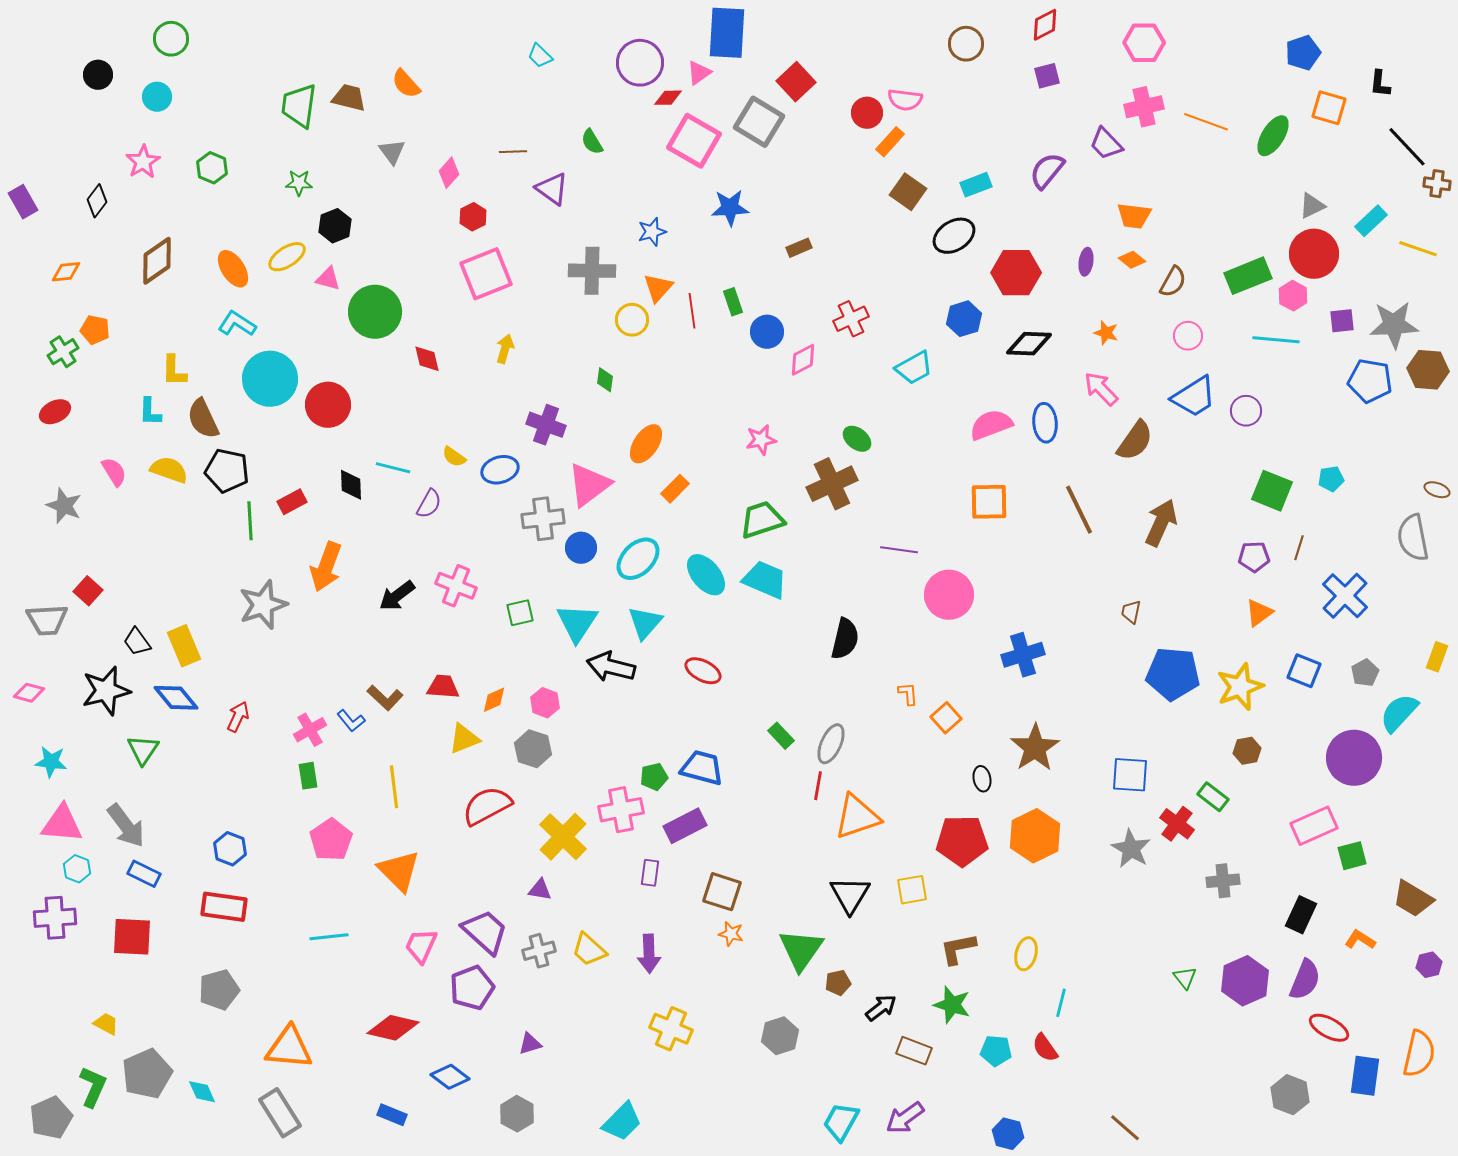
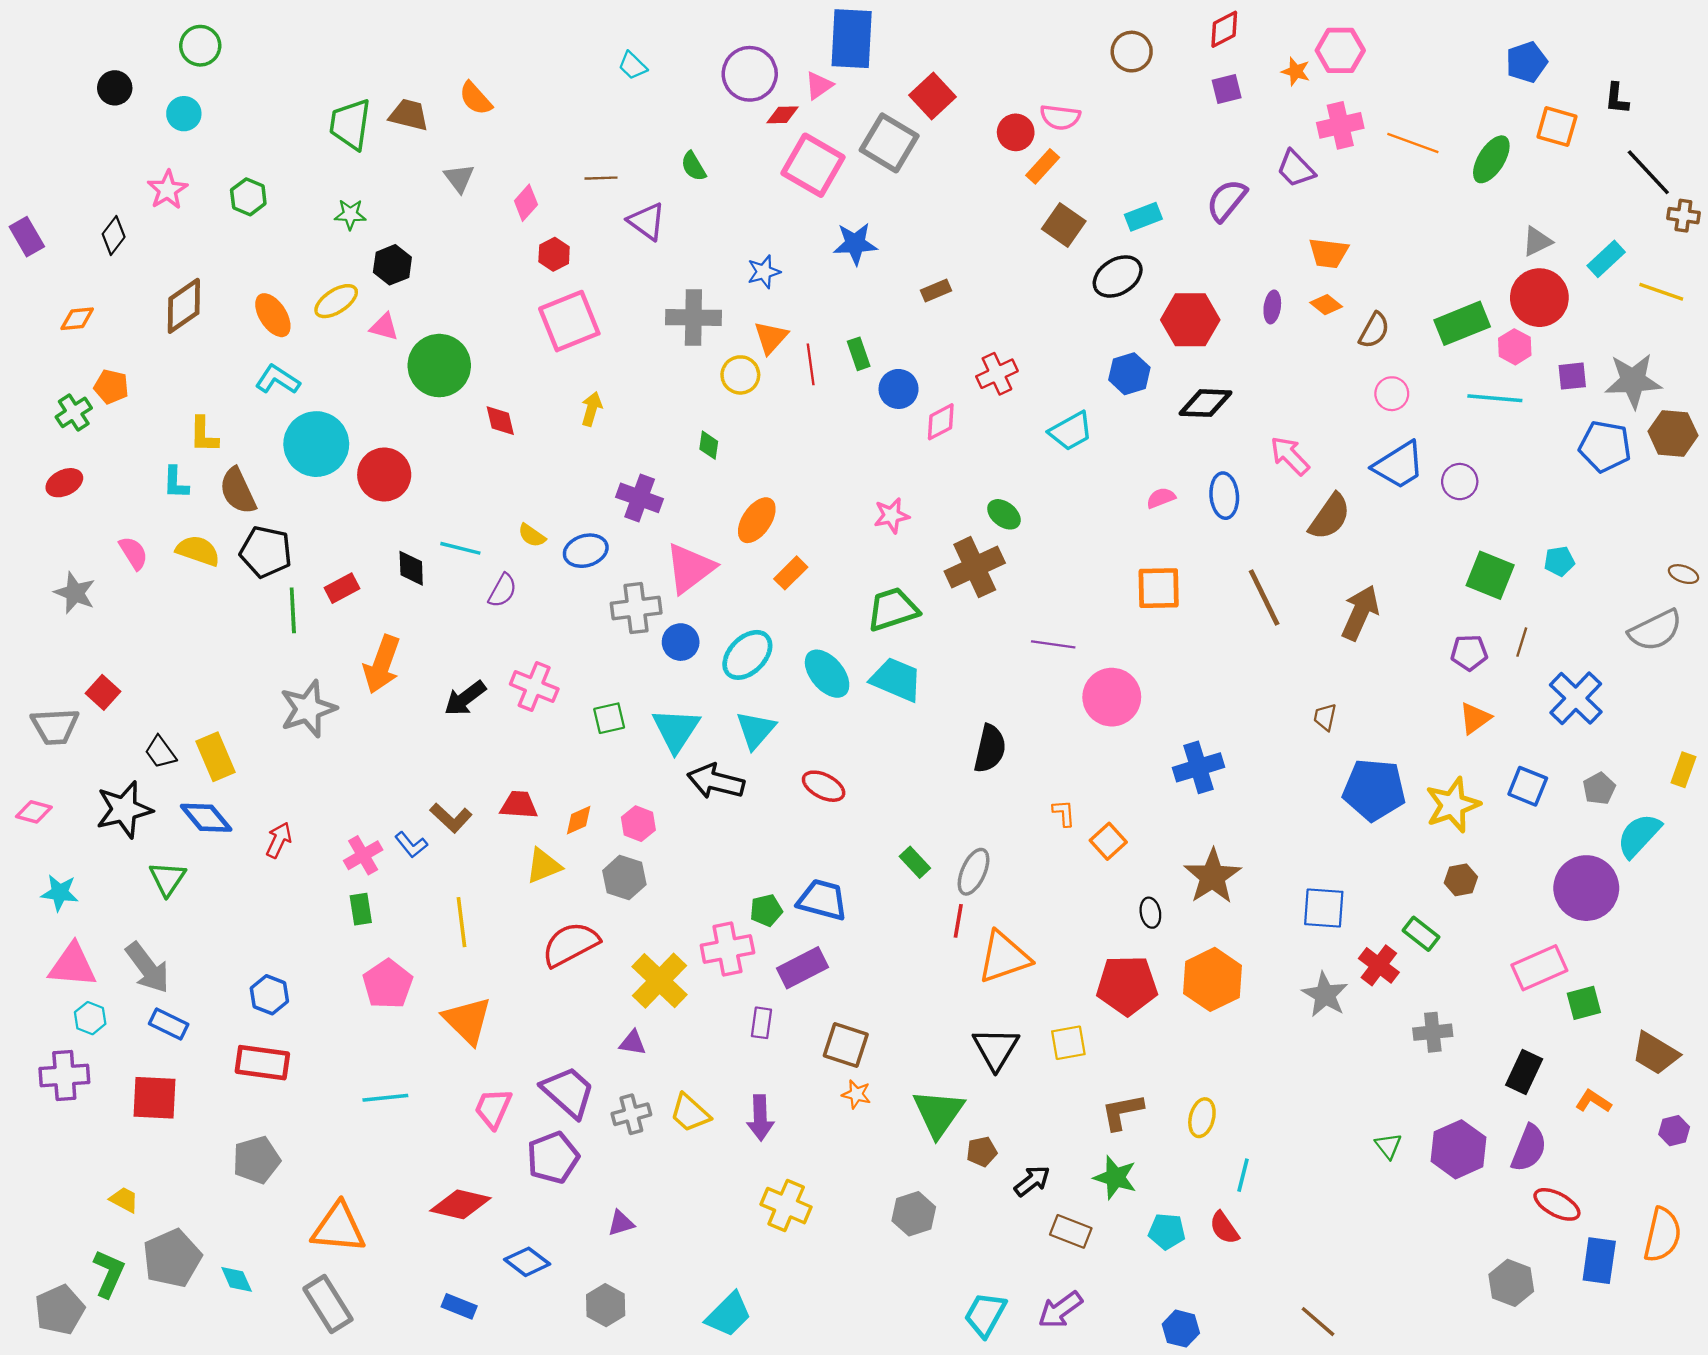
orange star: (1106, 333) -> (1296, 71), moved
pink semicircle: (991, 425) -> (1161, 498), size x0.6
gray semicircle: (1413, 538) -> (1655, 630), turned -105

